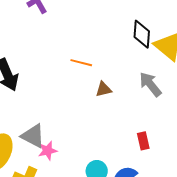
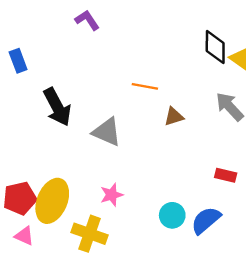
gray triangle: (33, 136) -> (107, 132), moved
red rectangle: (143, 141) -> (226, 175), turned -60

